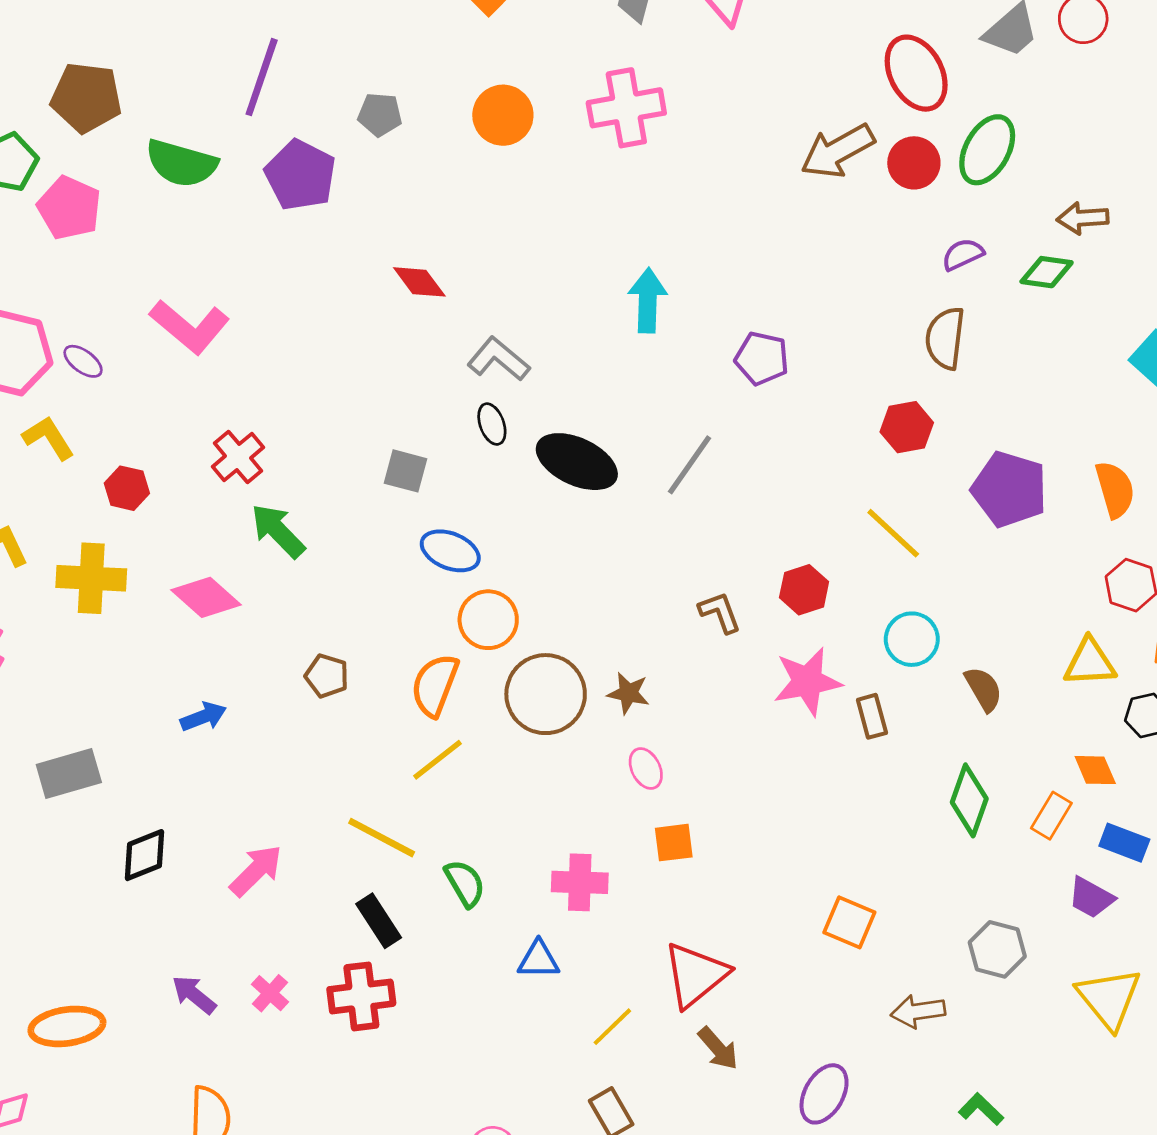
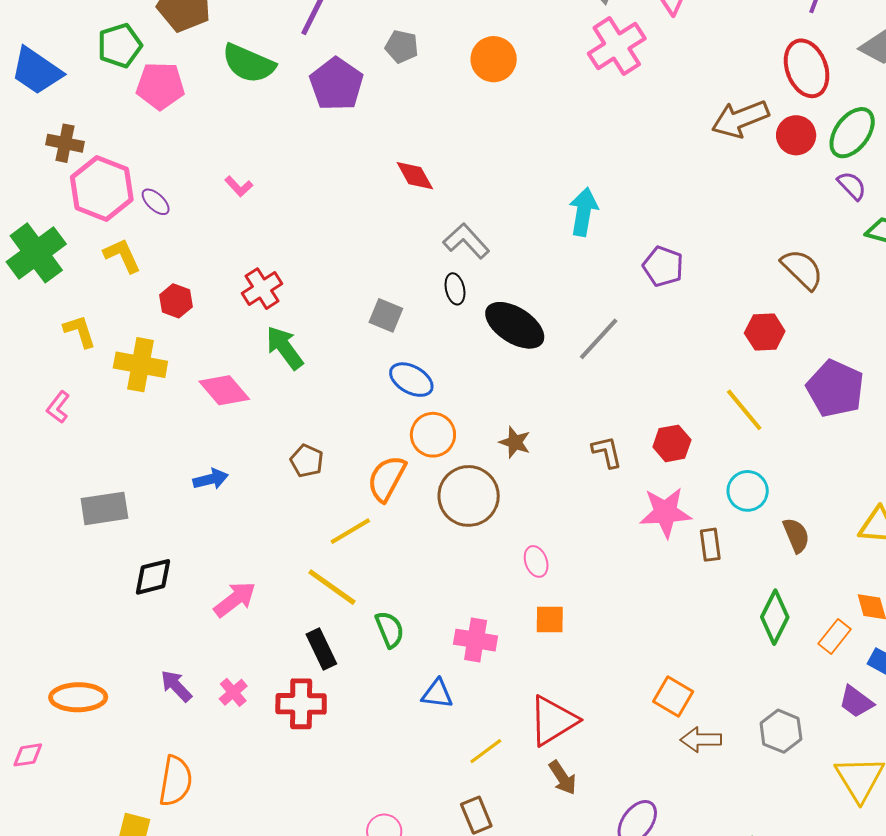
pink cross: (626, 108) -> (617, 46), moved, turned -30
pink pentagon: (69, 208) -> (160, 86), turned -30
purple semicircle: (963, 254) -> (852, 186), moved, turned 64
pink L-shape: (190, 327) -> (239, 186), size x0.5
brown semicircle: (945, 338) -> (802, 269), turned 120
brown star: (628, 693) -> (515, 442), moved
yellow line: (437, 760) -> (350, 531), moved
brown arrow: (918, 1011) -> (701, 740), moved

